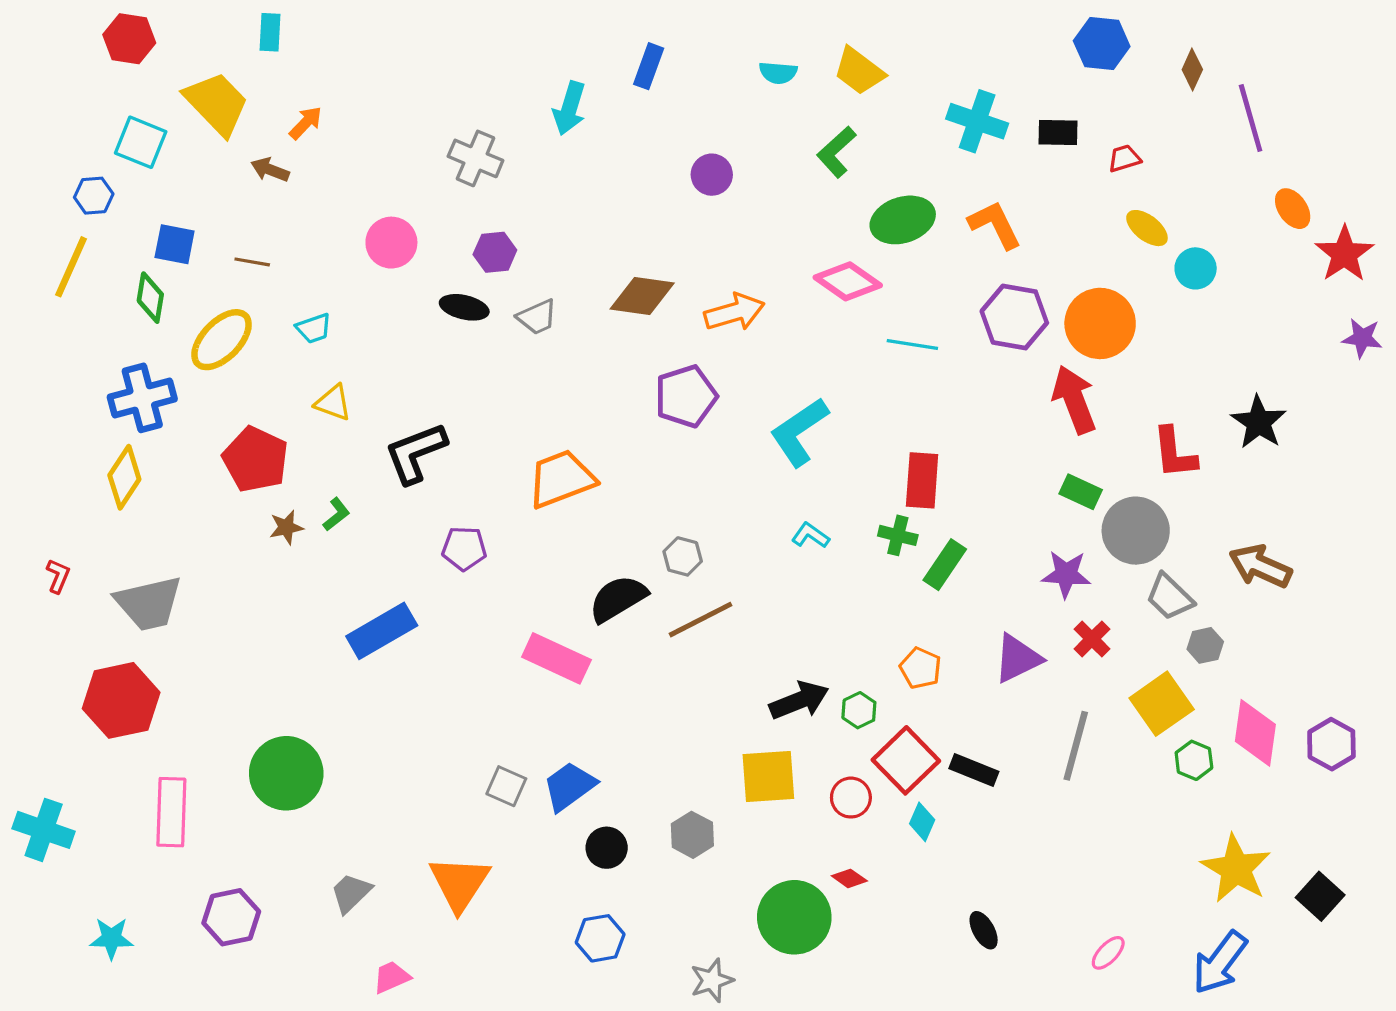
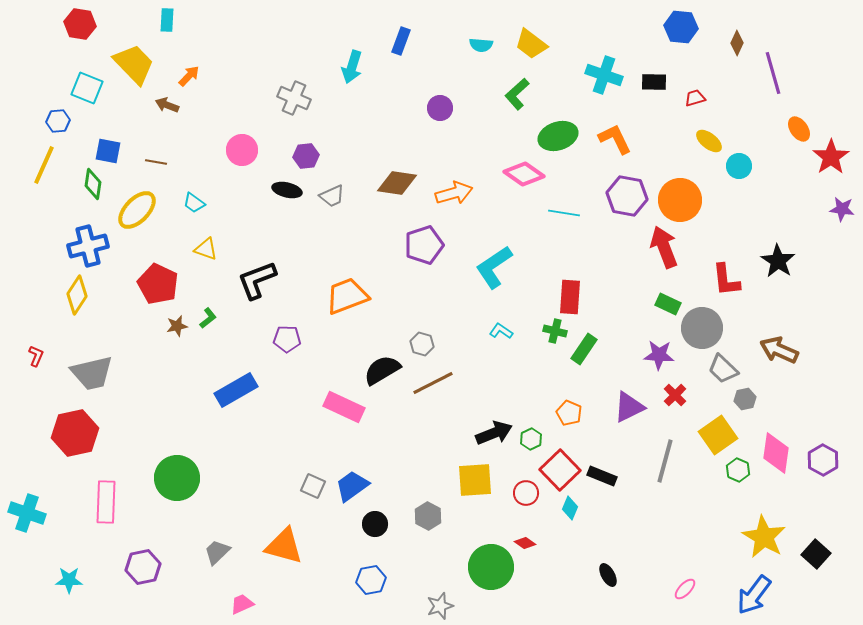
cyan trapezoid: (314, 328) -> (194, 203), turned 55
orange triangle: (459, 883) -> (284, 546), turned -48

